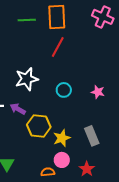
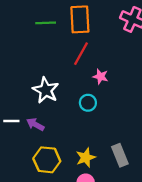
white star: (27, 79) -> (46, 90), turned -30
pink star: (98, 92) -> (100, 76), moved
yellow hexagon: (39, 126) -> (47, 160), moved

